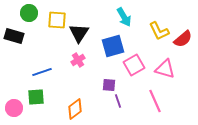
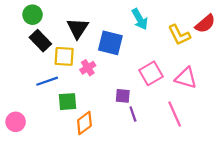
yellow square: (57, 20) -> (64, 56), moved
black triangle: (79, 33) -> (78, 28), moved
black rectangle: (14, 36) -> (40, 41), moved, turned 30
red semicircle: (183, 39) -> (205, 24), moved
blue square: (113, 46) -> (110, 43), moved, turned 30
green square: (36, 97) -> (67, 102), moved

